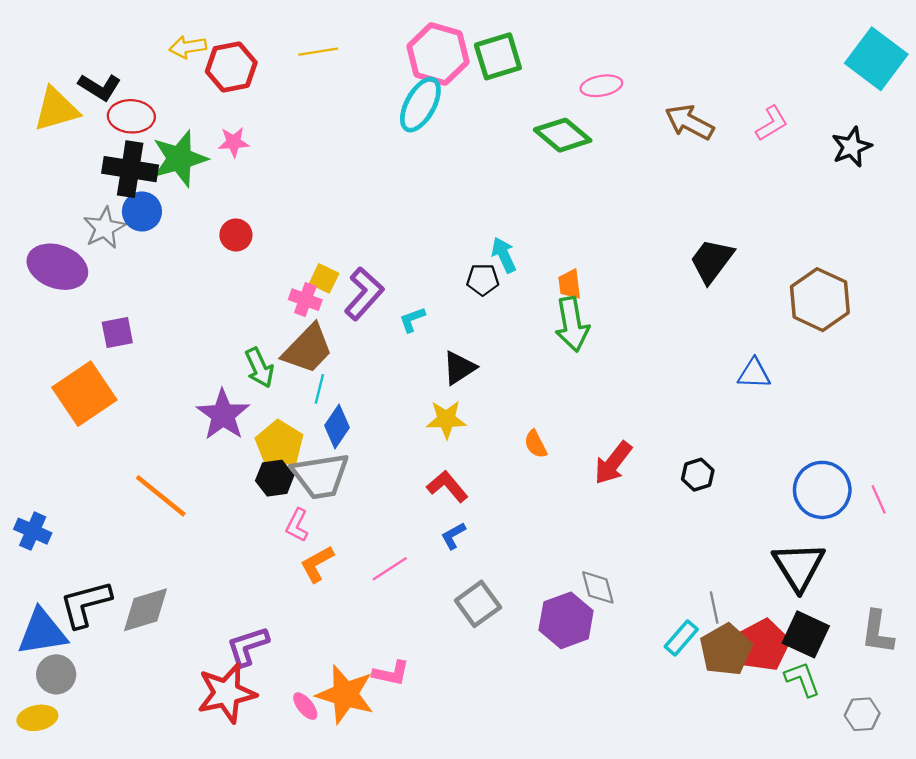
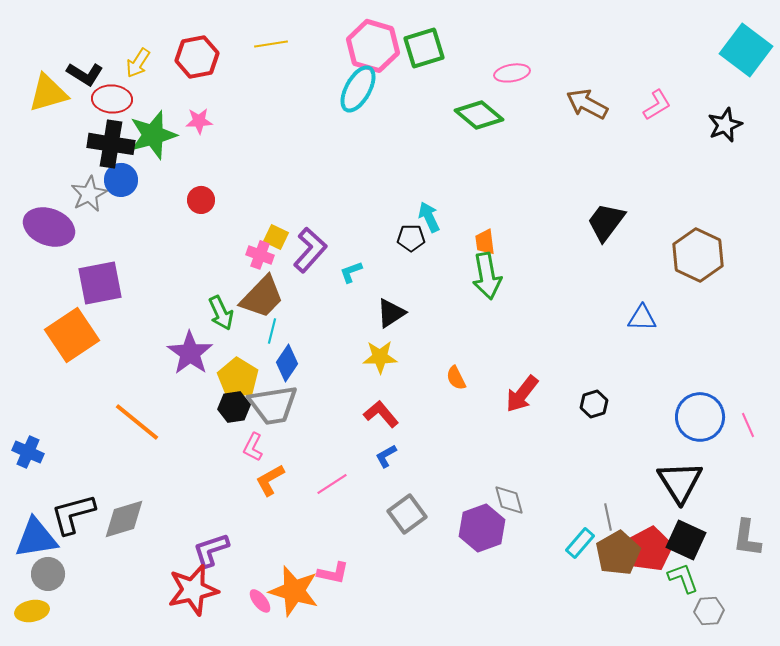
yellow arrow: (188, 47) -> (138, 63), moved, turned -48
purple square: (117, 332) -> (100, 283), size x1.6
gray hexagon: (862, 714) -> (709, 611), moved

